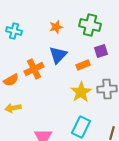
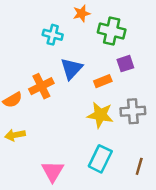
orange star: (56, 27) -> (81, 13), moved
cyan cross: (14, 31) -> (53, 35), moved
yellow star: (81, 92) -> (100, 115), turned -30

